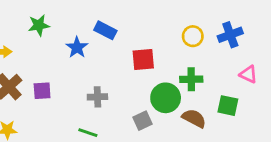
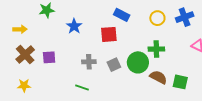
blue rectangle: (105, 30) -> (122, 15), moved
red square: (143, 59) -> (109, 34), moved
green square: (228, 106) -> (180, 82), moved
gray square: (143, 121) -> (114, 65), moved

